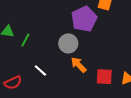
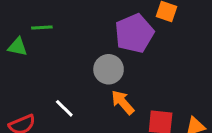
green line: (25, 40) -> (42, 27), moved, turned 56

